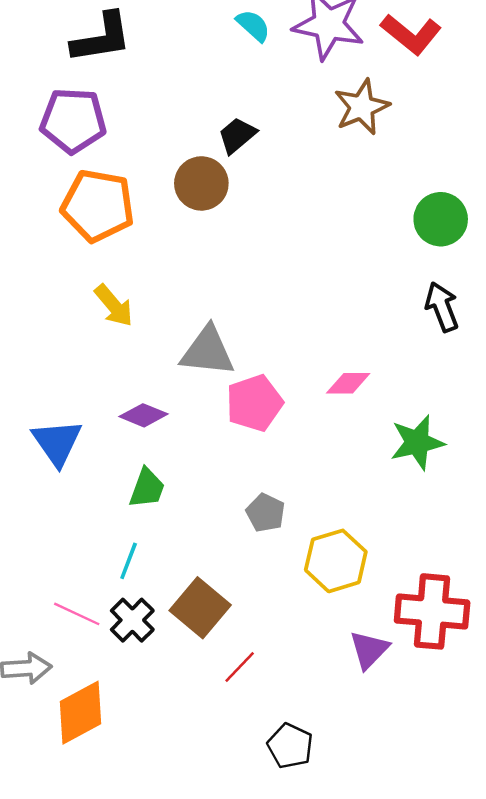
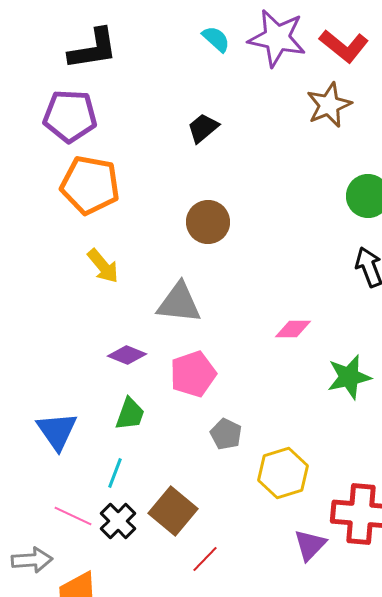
brown star: (362, 107) -> (329, 105), moved
brown circle: (201, 183) -> (208, 222), moved
pink pentagon: (254, 403) -> (193, 374), moved
blue triangle: (57, 442) -> (57, 431), moved

